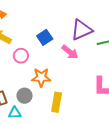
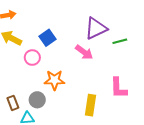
blue square: (45, 37) -> (47, 38), moved
yellow rectangle: (57, 102) -> (91, 105), moved

